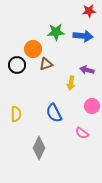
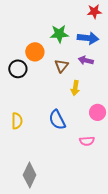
brown triangle: (46, 64) -> (61, 66), moved, turned -32
purple arrow: (87, 70) -> (86, 60), moved
pink semicircle: (82, 133) -> (87, 141), turned -40
gray diamond: (39, 148) -> (30, 175), moved

